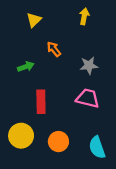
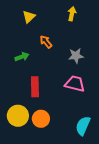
orange circle: (58, 142) -> (41, 119), moved
cyan semicircle: (97, 147) -> (83, 126), turned 42

